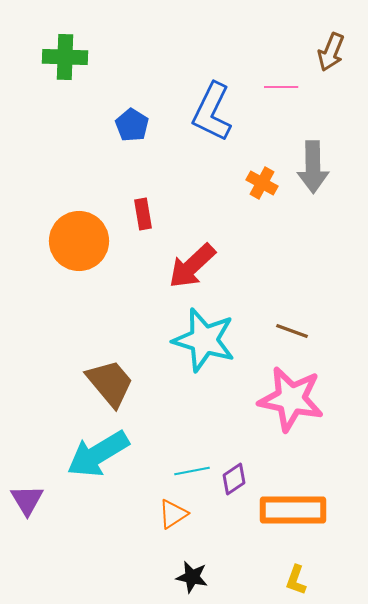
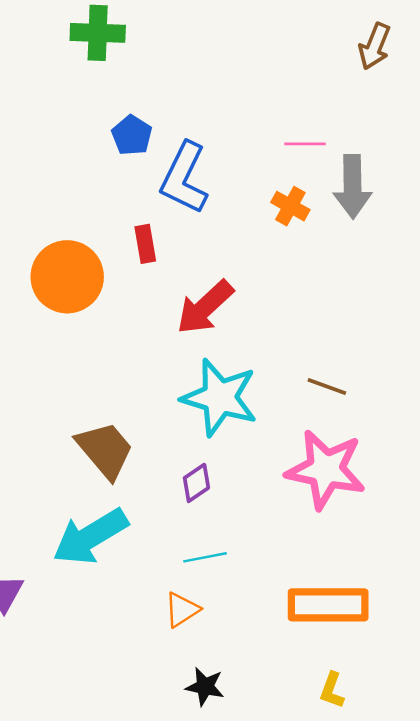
green cross: (65, 57) -> (98, 33), moved
pink line: (281, 87) -> (305, 144), moved
blue L-shape: (212, 112) -> (184, 178), moved
purple diamond: (234, 479) -> (196, 483), moved

